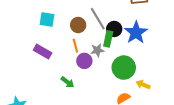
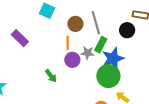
black circle: (114, 29) -> (127, 30), moved
blue star: (136, 33) -> (113, 59), moved
purple rectangle: (43, 51) -> (20, 38), moved

